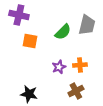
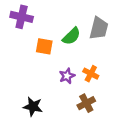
orange square: (30, 41) -> (44, 46), moved
orange cross: (80, 65) -> (91, 74), turned 32

